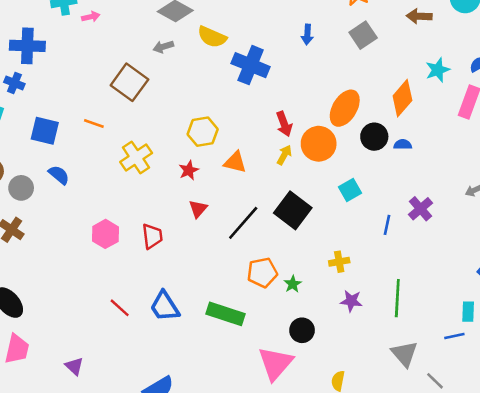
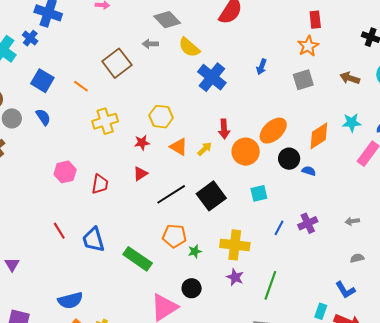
yellow arrow: (284, 155) -> (205, 149), moved
yellow cross: (339, 262) -> (235, 245), size x1.8

